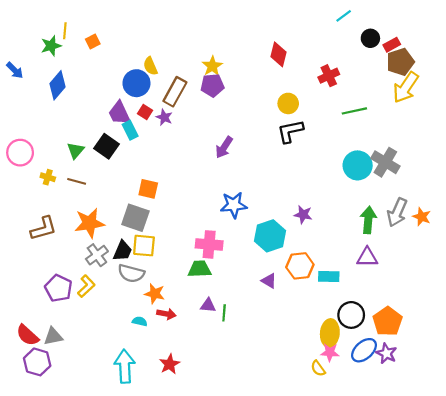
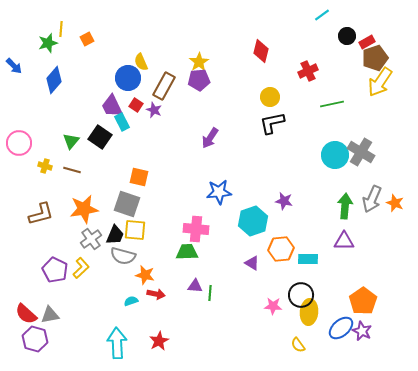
black circle: (351, 315) -> (301, 295), moved
cyan semicircle: (140, 321) -> (131, 301), turned -32
pink star: (330, 352) -> (273, 306), moved

